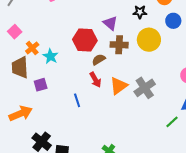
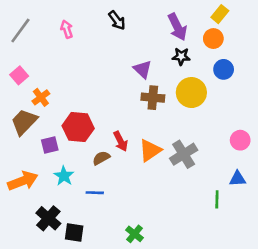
red hexagon: (85, 40) -> (78, 127), moved
cyan star: (50, 56) -> (64, 176), moved
brown semicircle: (99, 60) -> (101, 158), moved
brown trapezoid: (20, 67) -> (24, 122), turned 45
blue line: (77, 100) -> (95, 193), moved, turned -72
green line: (172, 122) -> (217, 199), turned -48

